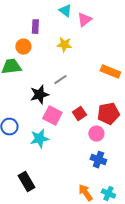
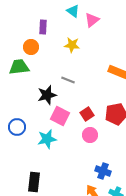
gray line: (60, 80) -> (68, 80), turned 56
pink circle: (96, 134) -> (90, 135), moved
blue cross: (98, 160) -> (103, 171), moved
black rectangle: (26, 182) -> (34, 182), turned 36

